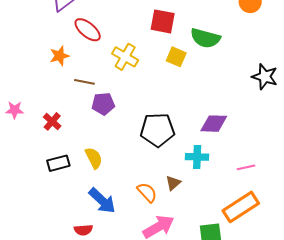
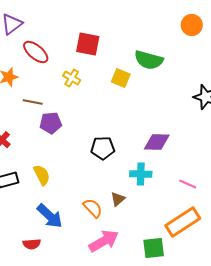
red square: (163, 21) -> (88, 44), moved
yellow cross: (125, 57) -> (72, 78), size x0.7
black pentagon: (157, 130) -> (103, 148), size x0.7
pink line: (246, 167) -> (188, 184), turned 36

